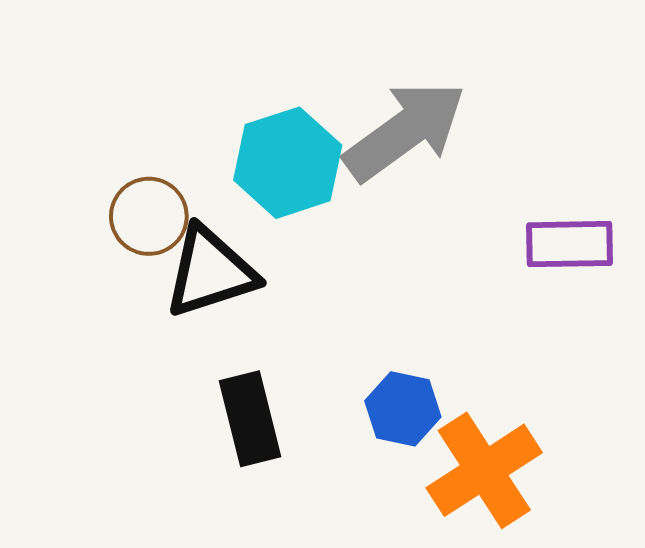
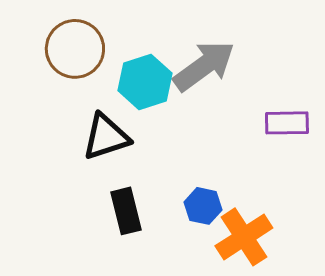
brown circle: (149, 216) -> (75, 49), moved, size x1.5

